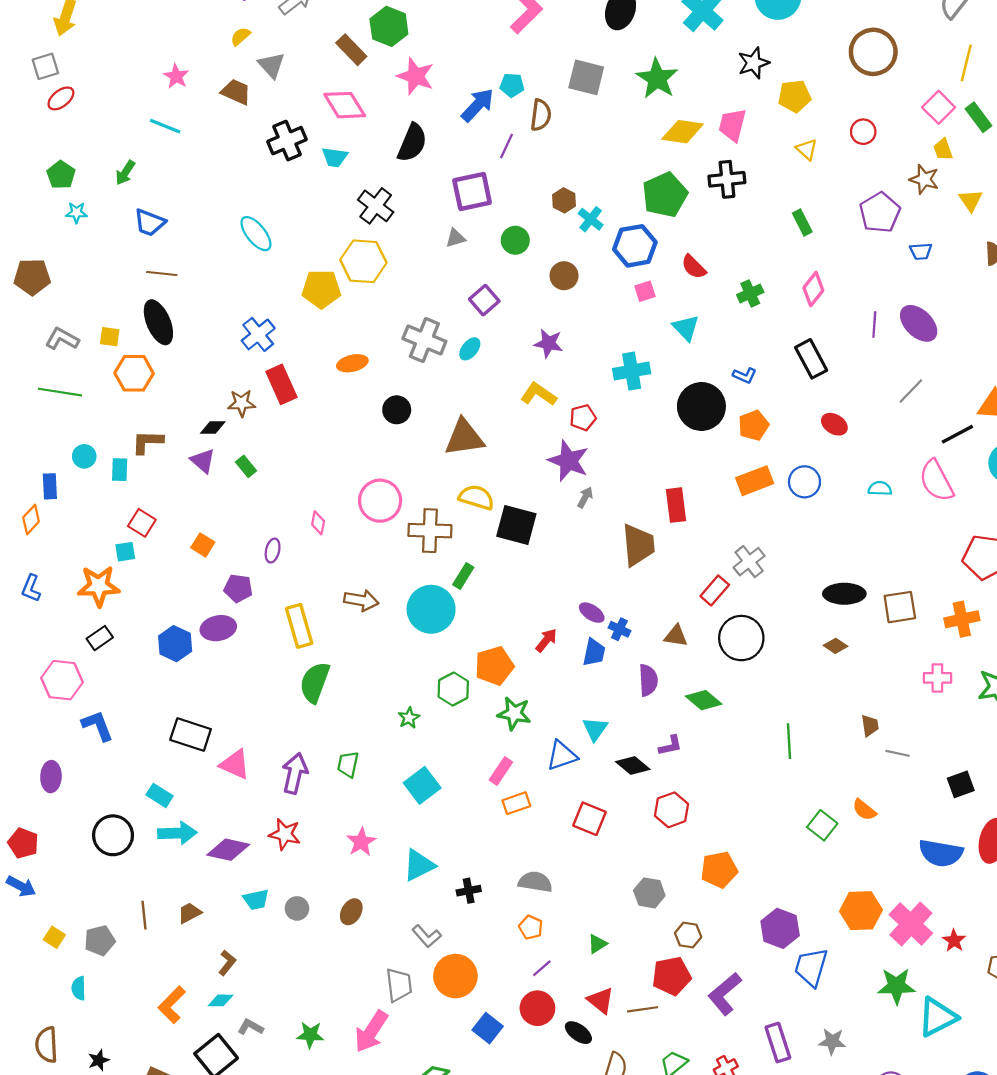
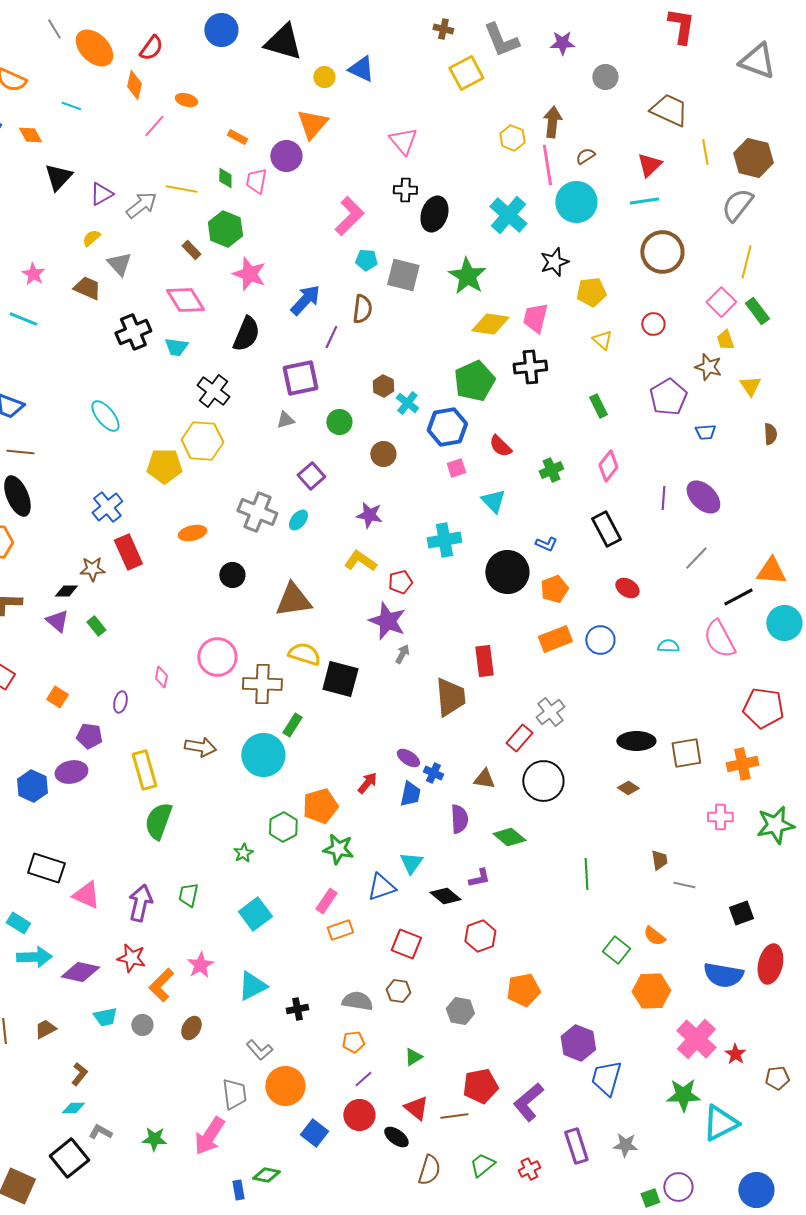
brown rectangle: (351, 50) -> (191, 250), size x0.7
cyan pentagon: (512, 85) -> (366, 260), moved
orange hexagon: (861, 911) -> (651, 991), moved
orange pentagon: (531, 927) -> (353, 1042), turned -30
brown hexagon: (688, 935) -> (398, 991), moved
orange L-shape: (172, 1005) -> (161, 985), moved

